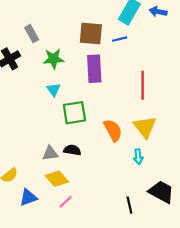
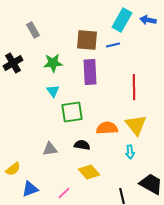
gray rectangle: (32, 34) -> (33, 30), moved
orange semicircle: (113, 130) -> (107, 128), turned -65
black semicircle: (72, 150) -> (82, 145), moved
yellow diamond: (57, 179) -> (89, 172), moved

